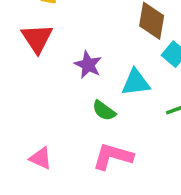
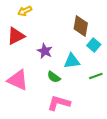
red triangle: (37, 38) -> (16, 36), turned 36
pink triangle: (41, 158) -> (18, 80), moved, size x1.6

